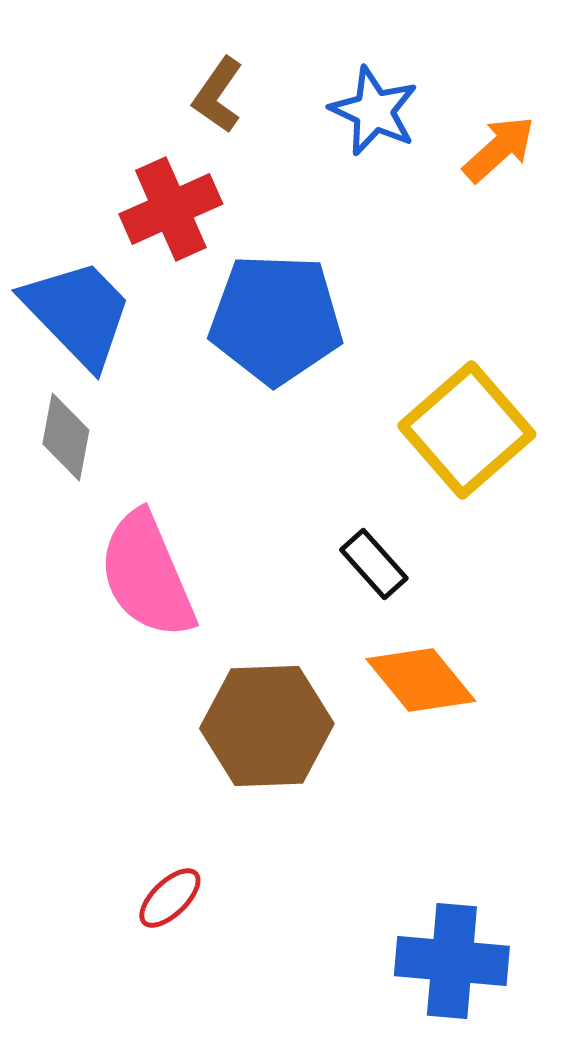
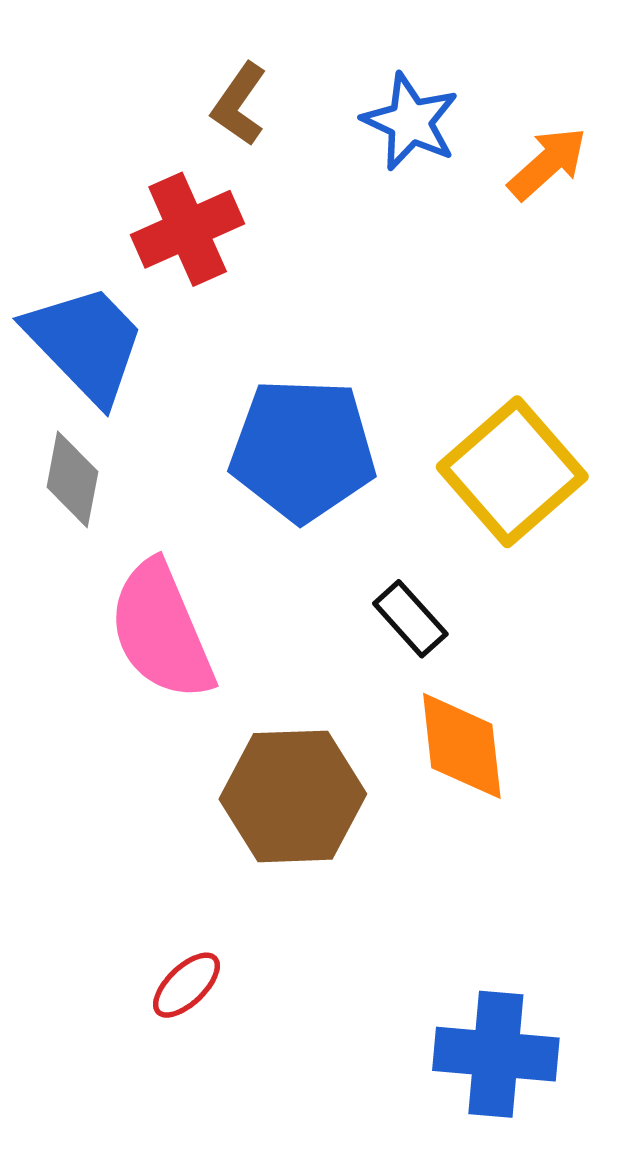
blue pentagon: (276, 319) -> (303, 450), moved
orange diamond: (421, 680) -> (462, 746), turned 33

